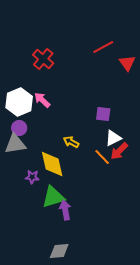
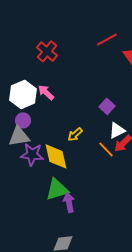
purple square: (103, 114) -> (107, 106), turned 35
yellow arrow: (71, 142) -> (75, 134), turned -70
purple star: (32, 177) -> (32, 154), moved, size x1.6

